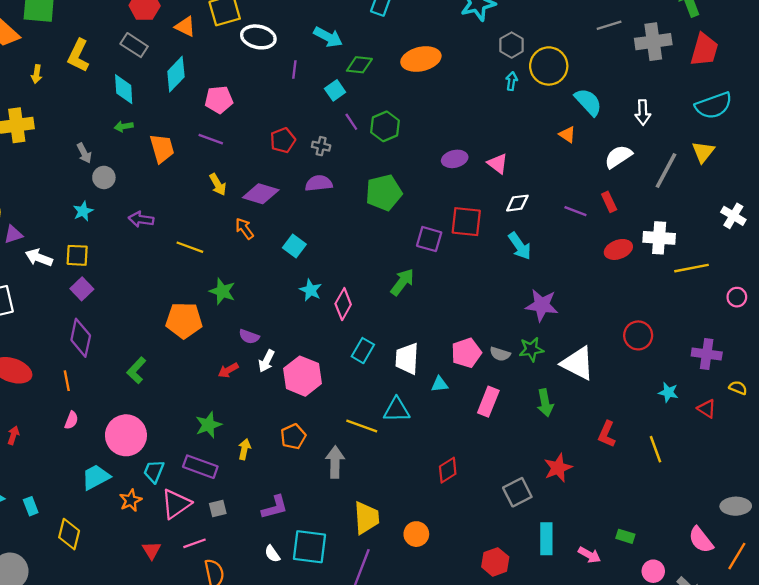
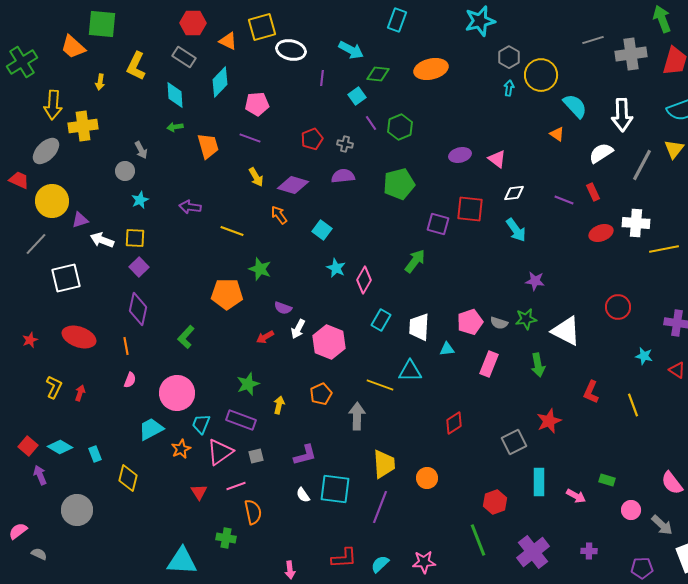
white arrow: (643, 112) -> (622, 115), size x1.5
gray circle: (104, 177) -> (125, 171), moved
purple star: (542, 305) -> (535, 281), size x0.7

